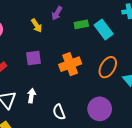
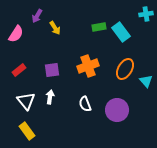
purple arrow: (57, 13) -> (37, 16), moved
purple square: (33, 58) -> (52, 70), moved
white semicircle: (59, 112) -> (85, 104), moved

